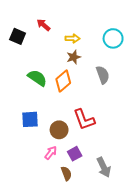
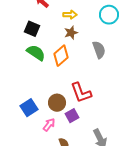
black square: (18, 36) -> (32, 29), moved
blue square: (30, 119) -> (29, 108), moved, turned -30
purple square: (75, 154) -> (72, 116), moved

